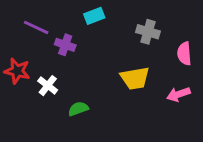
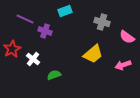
pink semicircle: (184, 54) -> (127, 37), turned -49
red star: (17, 71) -> (12, 49), turned 30
yellow trapezoid: (135, 78) -> (93, 54), turned -30

